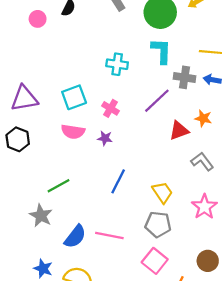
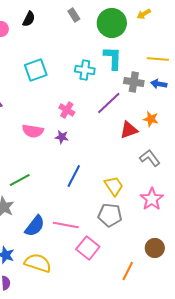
cyan cross: (117, 64) -> (85, 70), moved
cyan square: (74, 97) -> (36, 70), moved
pink square: (155, 261) -> (88, 248), moved

